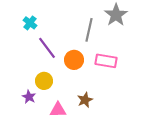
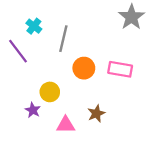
gray line: (89, 30) -> (63, 39), moved
purple line: (47, 48) -> (18, 51), moved

